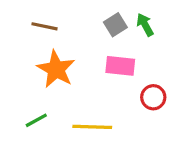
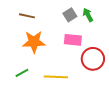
orange star: (56, 69) -> (34, 42), turned -30
red circle: (153, 97) -> (93, 59), size x1.5

